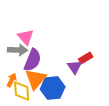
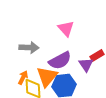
pink triangle: (26, 37) -> (66, 29), moved
purple semicircle: (33, 60) -> (60, 61), moved, turned 40

